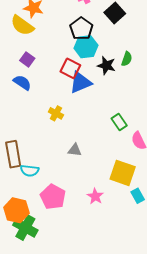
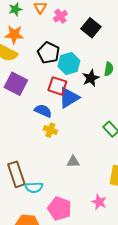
black pentagon: (81, 29) -> (49, 53), moved
purple square: (27, 59) -> (16, 84), size x1.6
black star: (106, 65) -> (91, 78), turned -30
blue semicircle: (22, 83) -> (43, 111), moved

